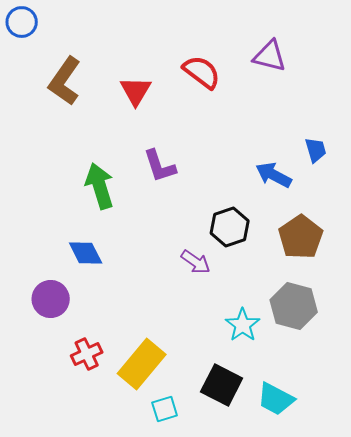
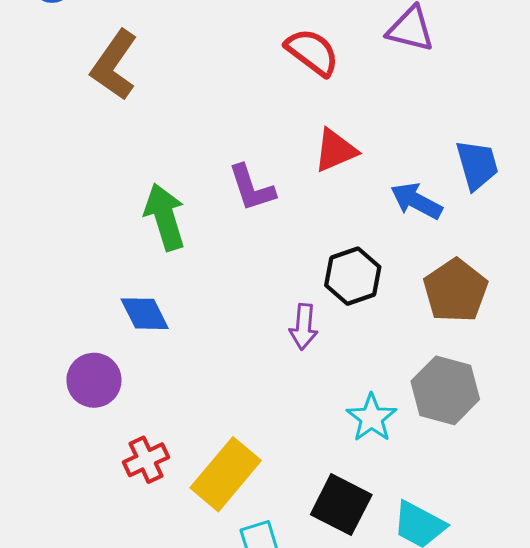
red triangle: (136, 91) -> (335, 150), moved, turned 36
blue trapezoid: (316, 150) -> (477, 165), size x1.4
purple arrow: (196, 262) -> (304, 327), turned 60

